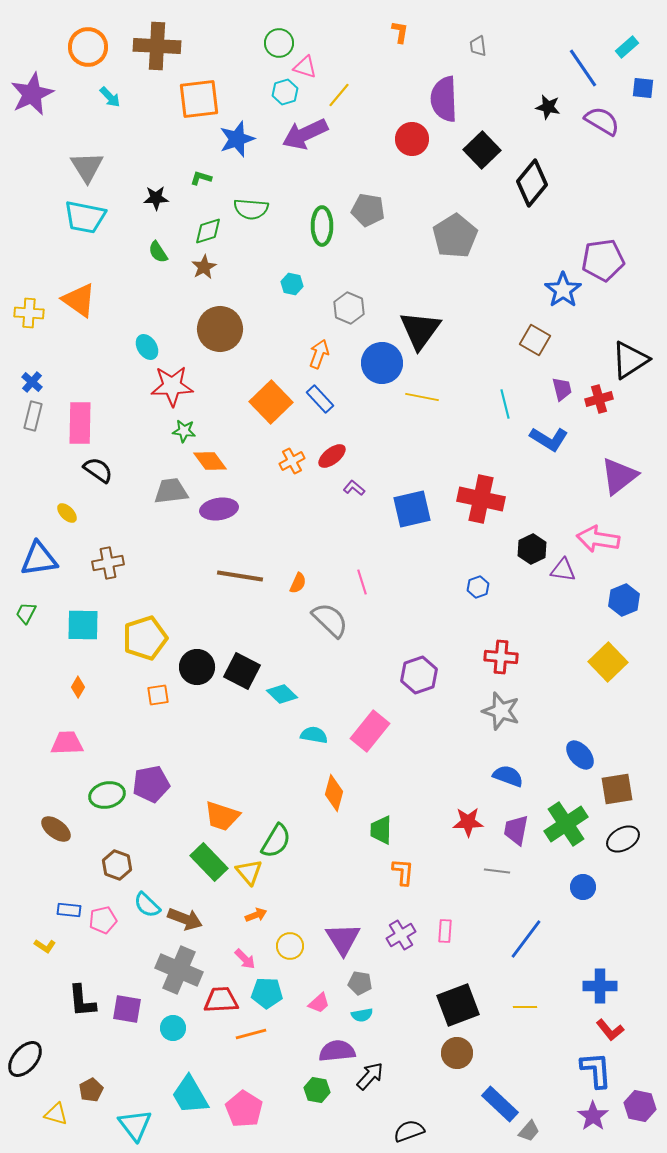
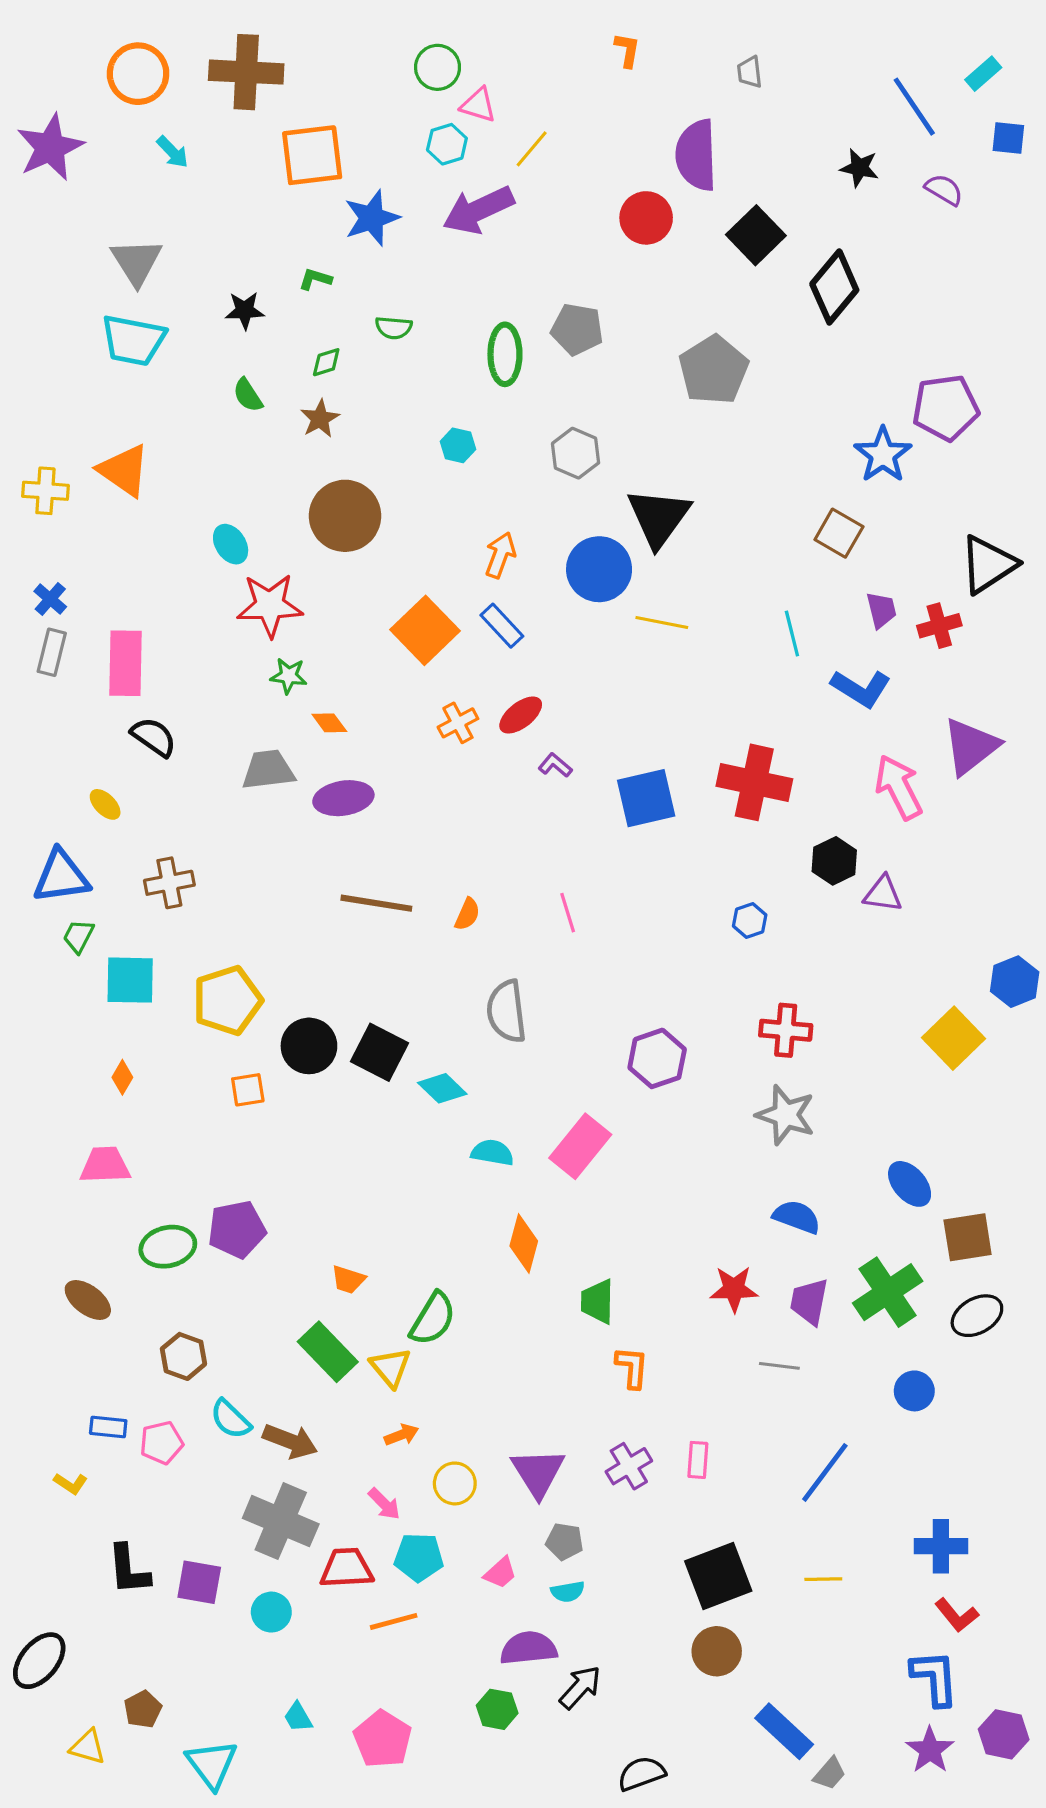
purple semicircle: (602, 121) -> (944, 190), size x0.7
green semicircle: (251, 209) -> (394, 328), size x0.7
green diamond: (208, 231) -> (326, 362), size x0.7
gray hexagon: (349, 308) -> (576, 453), moved
orange diamond: (210, 461) -> (329, 723), size x0.7
pink arrow: (598, 539) -> (899, 787), moved, turned 54
blue hexagon: (624, 600) -> (1015, 982), moved
green trapezoid: (26, 613) -> (78, 936), moved
gray semicircle: (330, 620) -> (507, 1011), moved, turned -141
orange trapezoid: (222, 816) -> (348, 1280), size x0.6
cyan trapezoid: (190, 1095) -> (298, 1717), size x0.5

